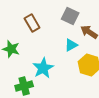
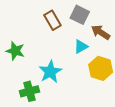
brown rectangle: (32, 23) -> (52, 20), moved

